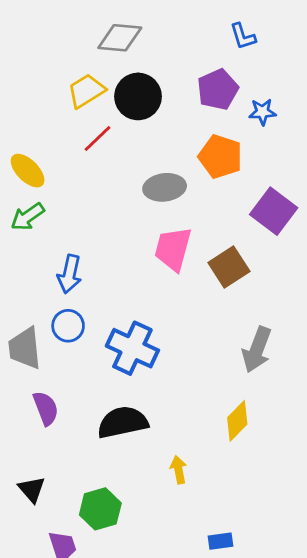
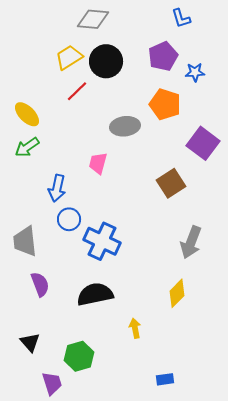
pink trapezoid: (173, 249) -> (98, 163), moved, size x0.7
blue circle: (68, 326) -> (69, 219), moved

